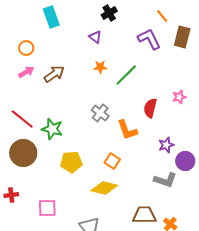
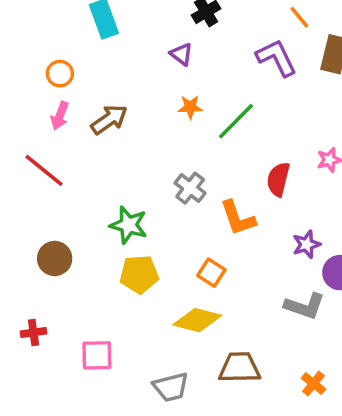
pink arrow: (26, 72) -> (60, 116), turned 140
red line: (22, 119) -> (44, 170), moved
green star: (52, 129) -> (129, 225), moved
brown circle: (23, 153) -> (55, 258), size x0.7
brown trapezoid: (144, 215) -> (240, 368), moved

